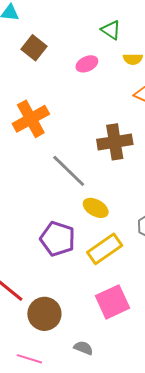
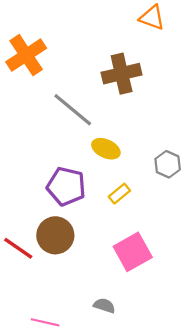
yellow rectangle: (105, 249) -> (119, 194), size x0.6
brown circle: (44, 314) -> (55, 235), moved

